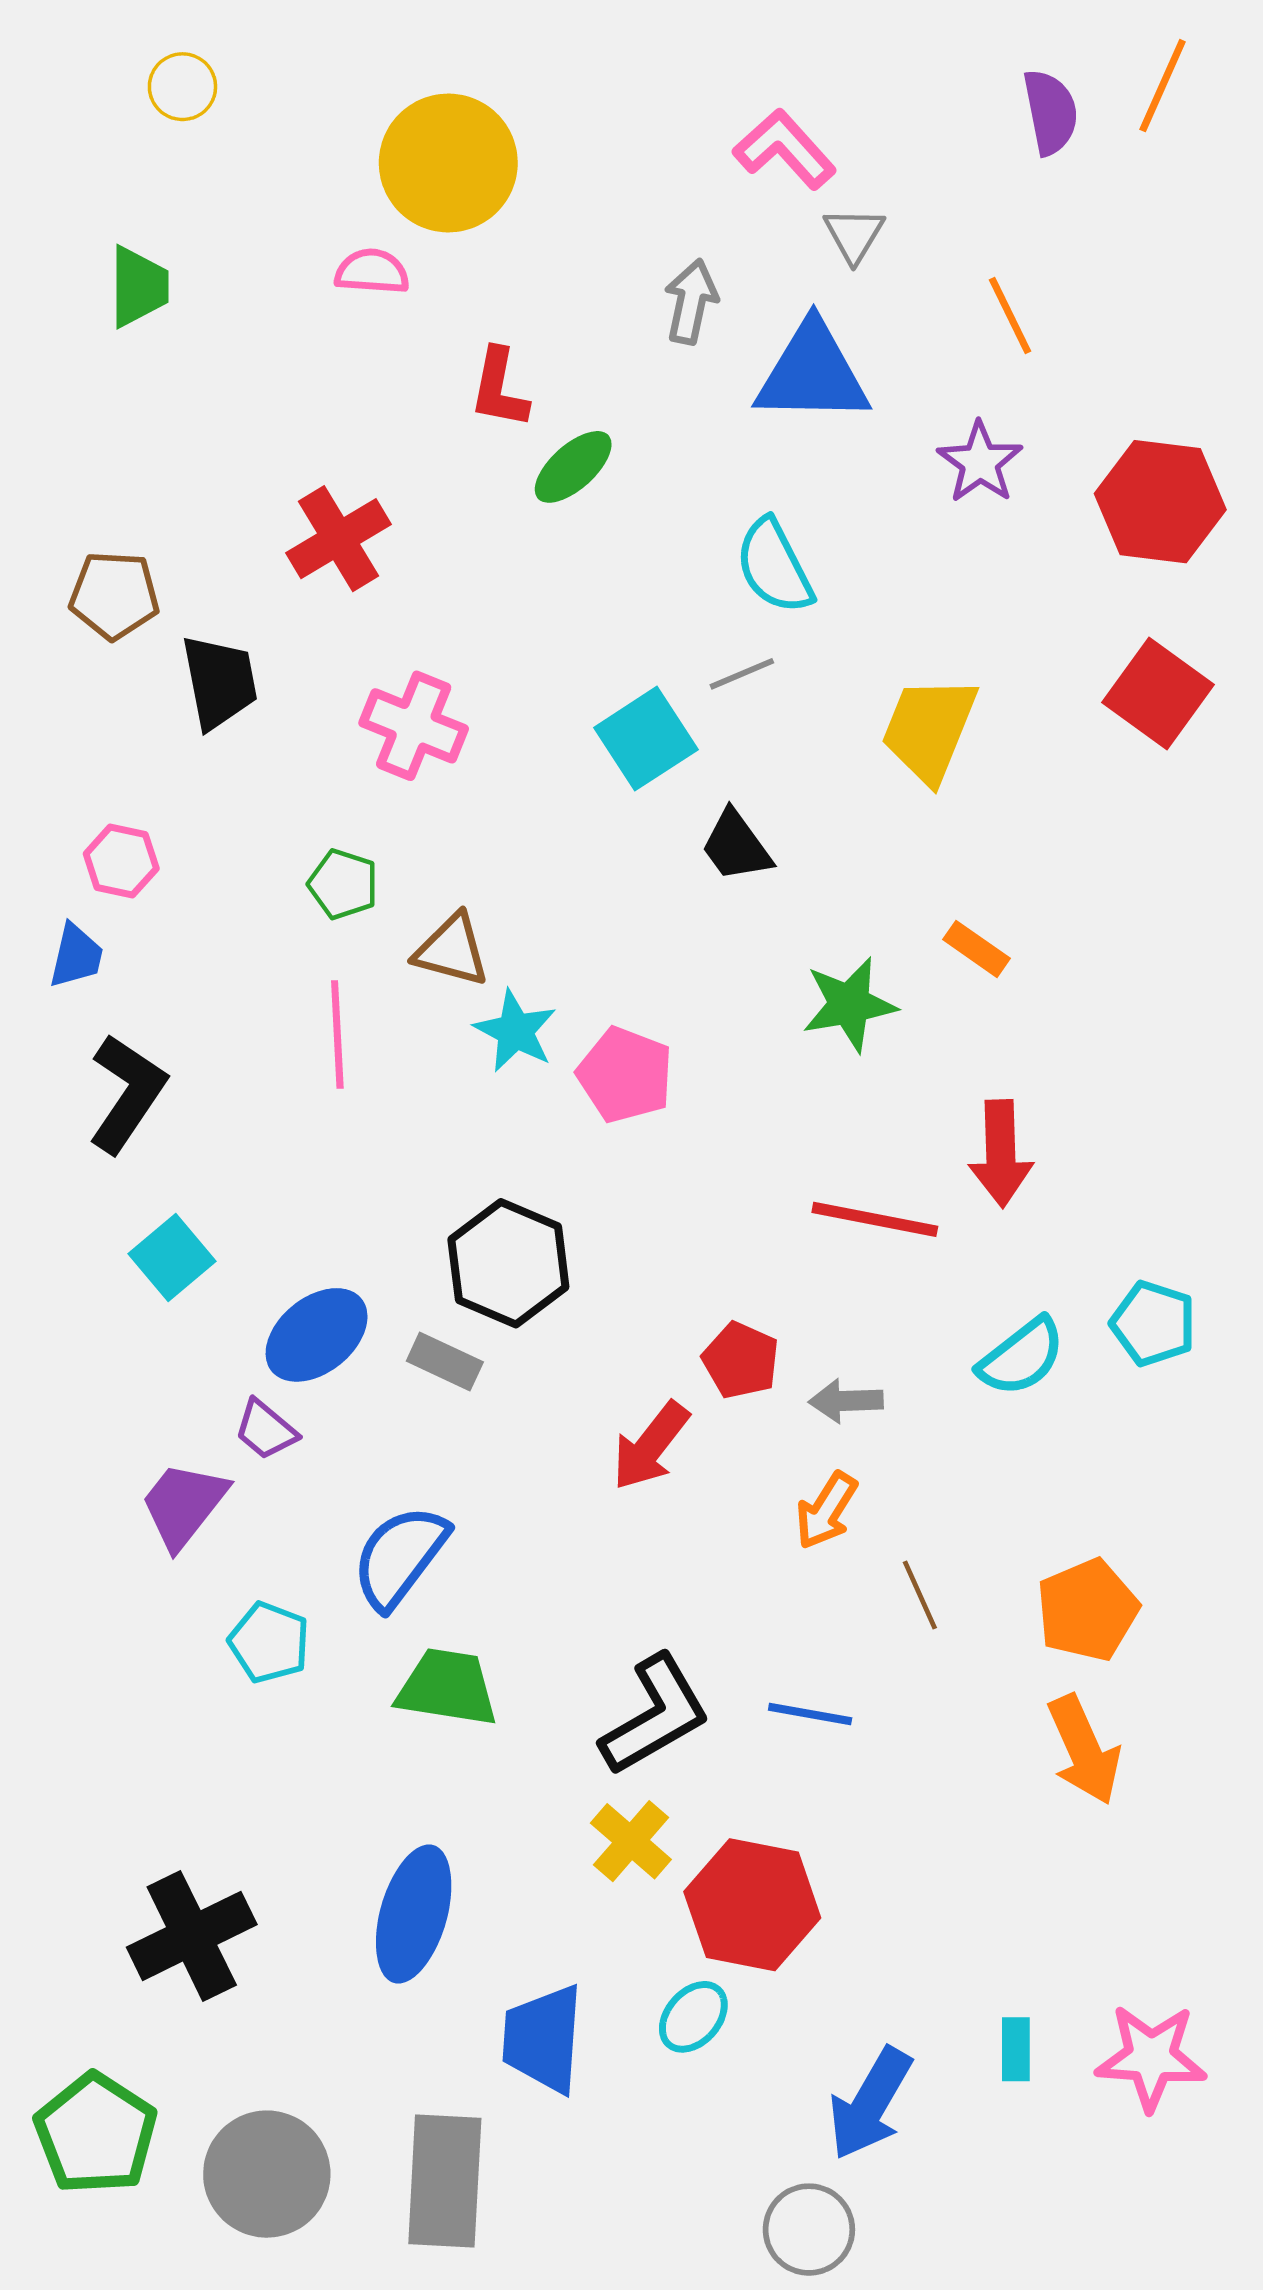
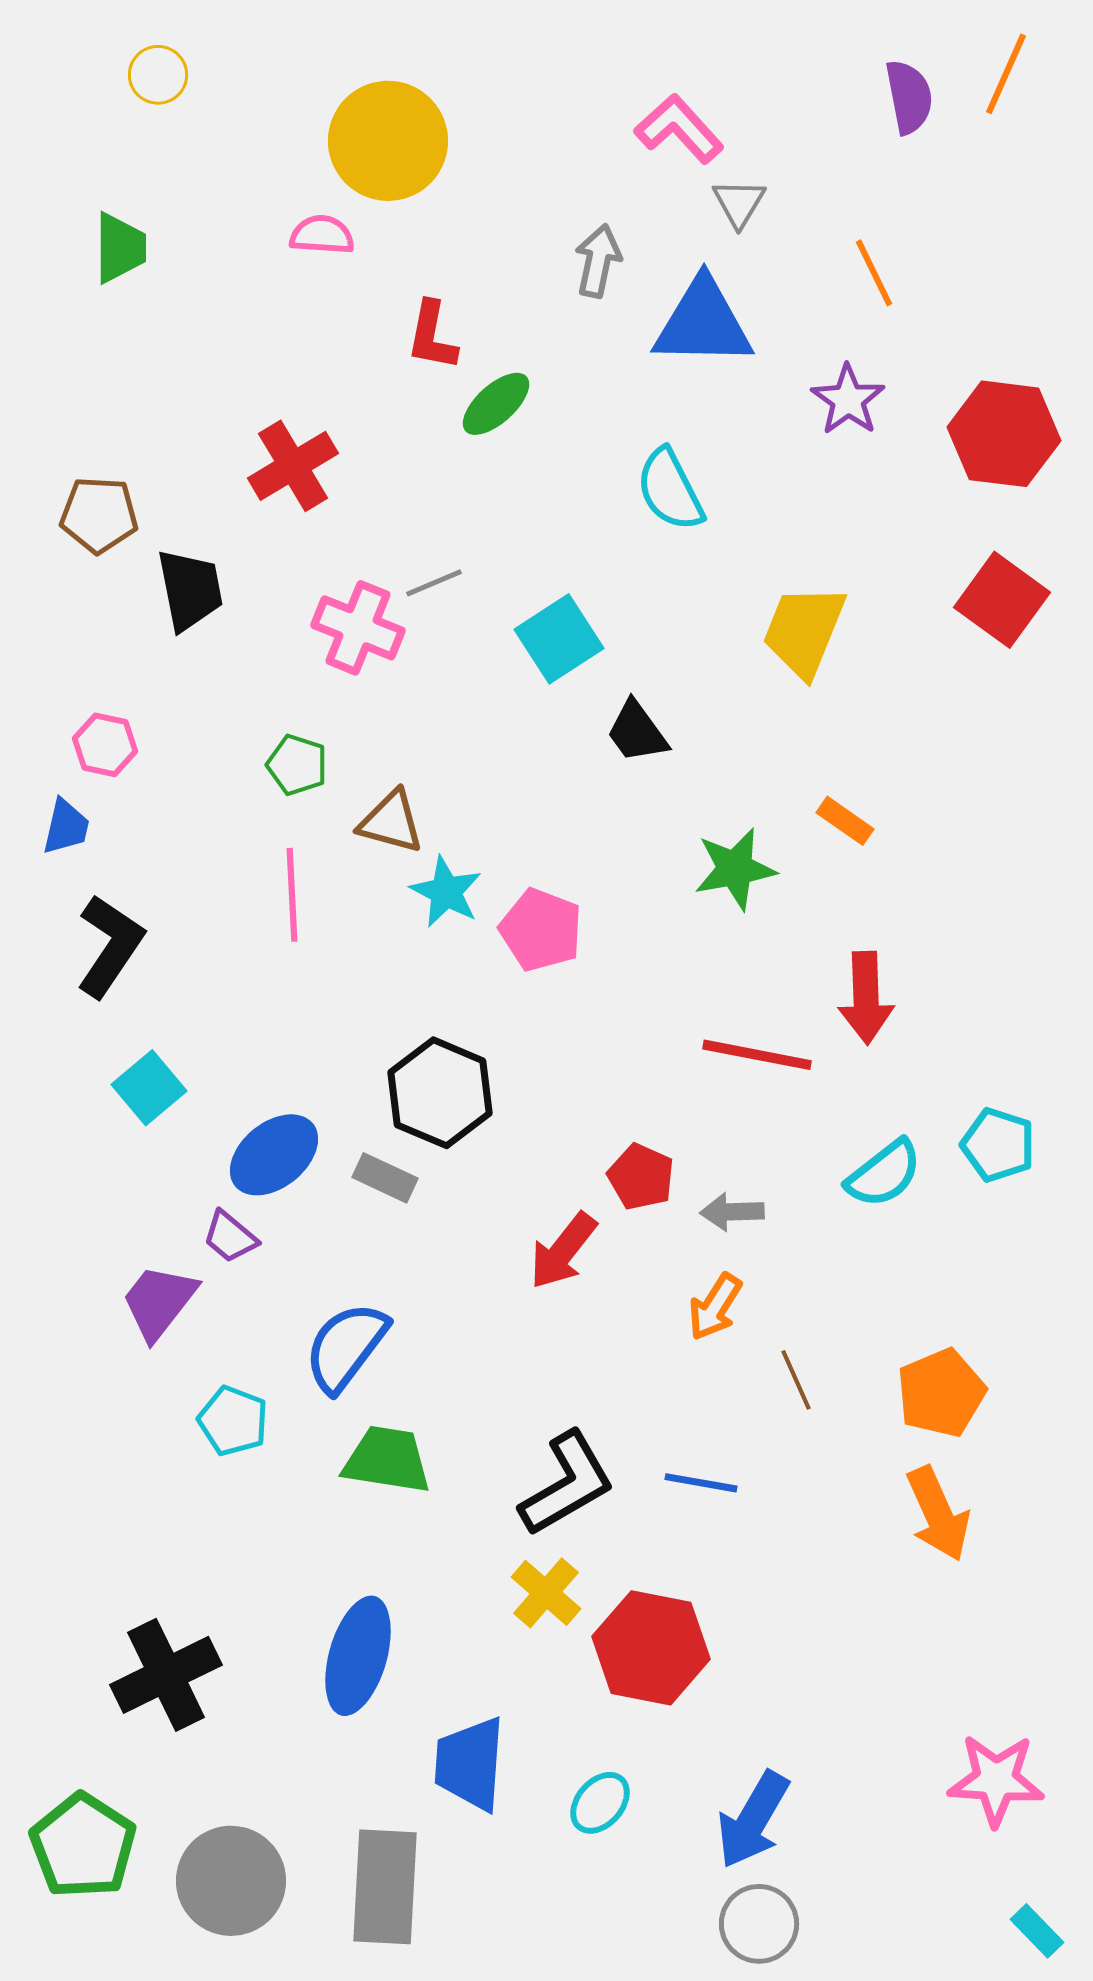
gray line: (742, 674) -> (434, 583), moved
cyan ellipse: (693, 2017) -> (600, 1803), moved
cyan rectangle: (1016, 2049) -> (1037, 1931), moved, turned -44
gray circle: (809, 2230) -> (759, 1924), moved

